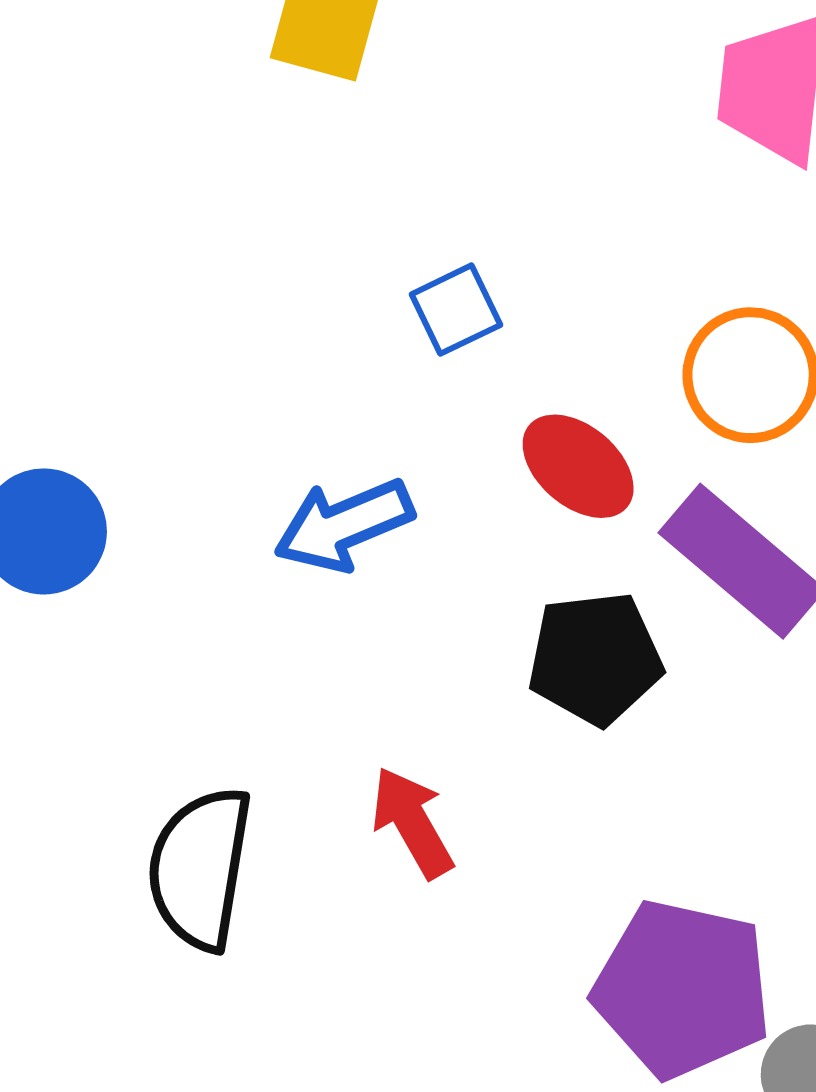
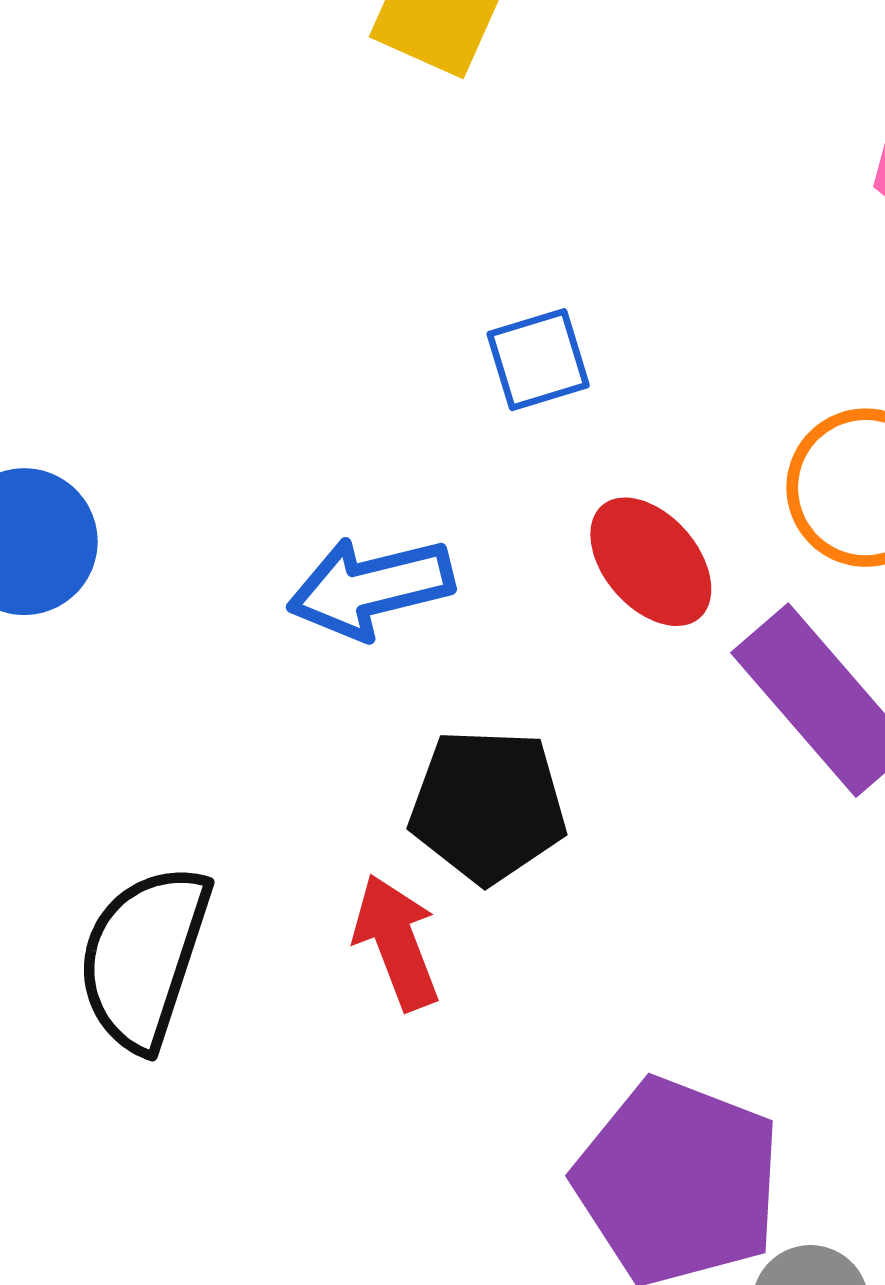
black pentagon: (595, 658) -> (488, 806), moved

